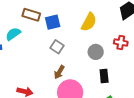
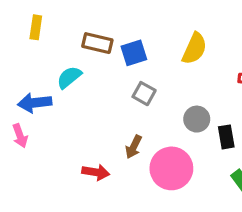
gray circle: (96, 52) -> (197, 119), moved
brown arrow: (59, 72) -> (134, 147), moved

